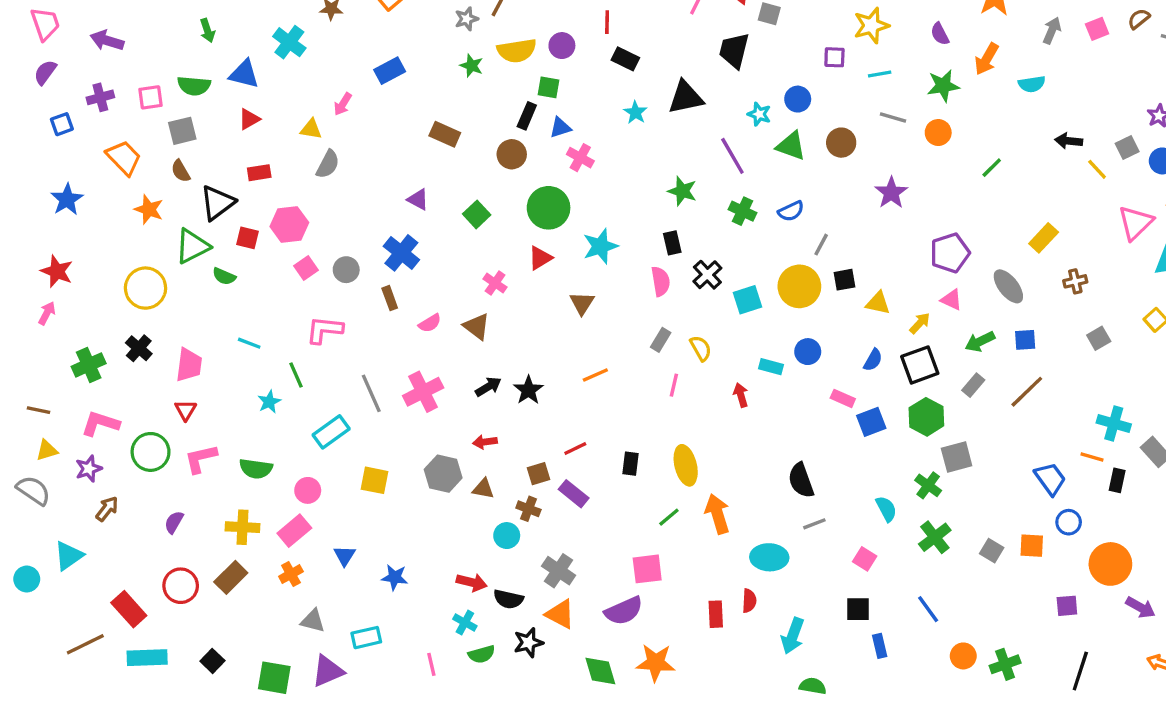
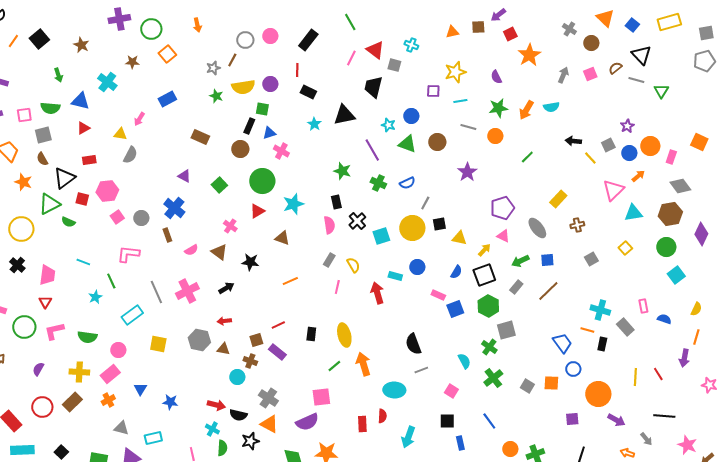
orange arrow: (987, 59) -> (526, 110), moved
brown triangle: (582, 303) -> (282, 238), turned -42
black star: (528, 390) -> (250, 262), moved, turned -30
red arrow: (741, 395) -> (377, 293), size x1.5
green semicircle: (482, 654) -> (222, 448), turned -70

